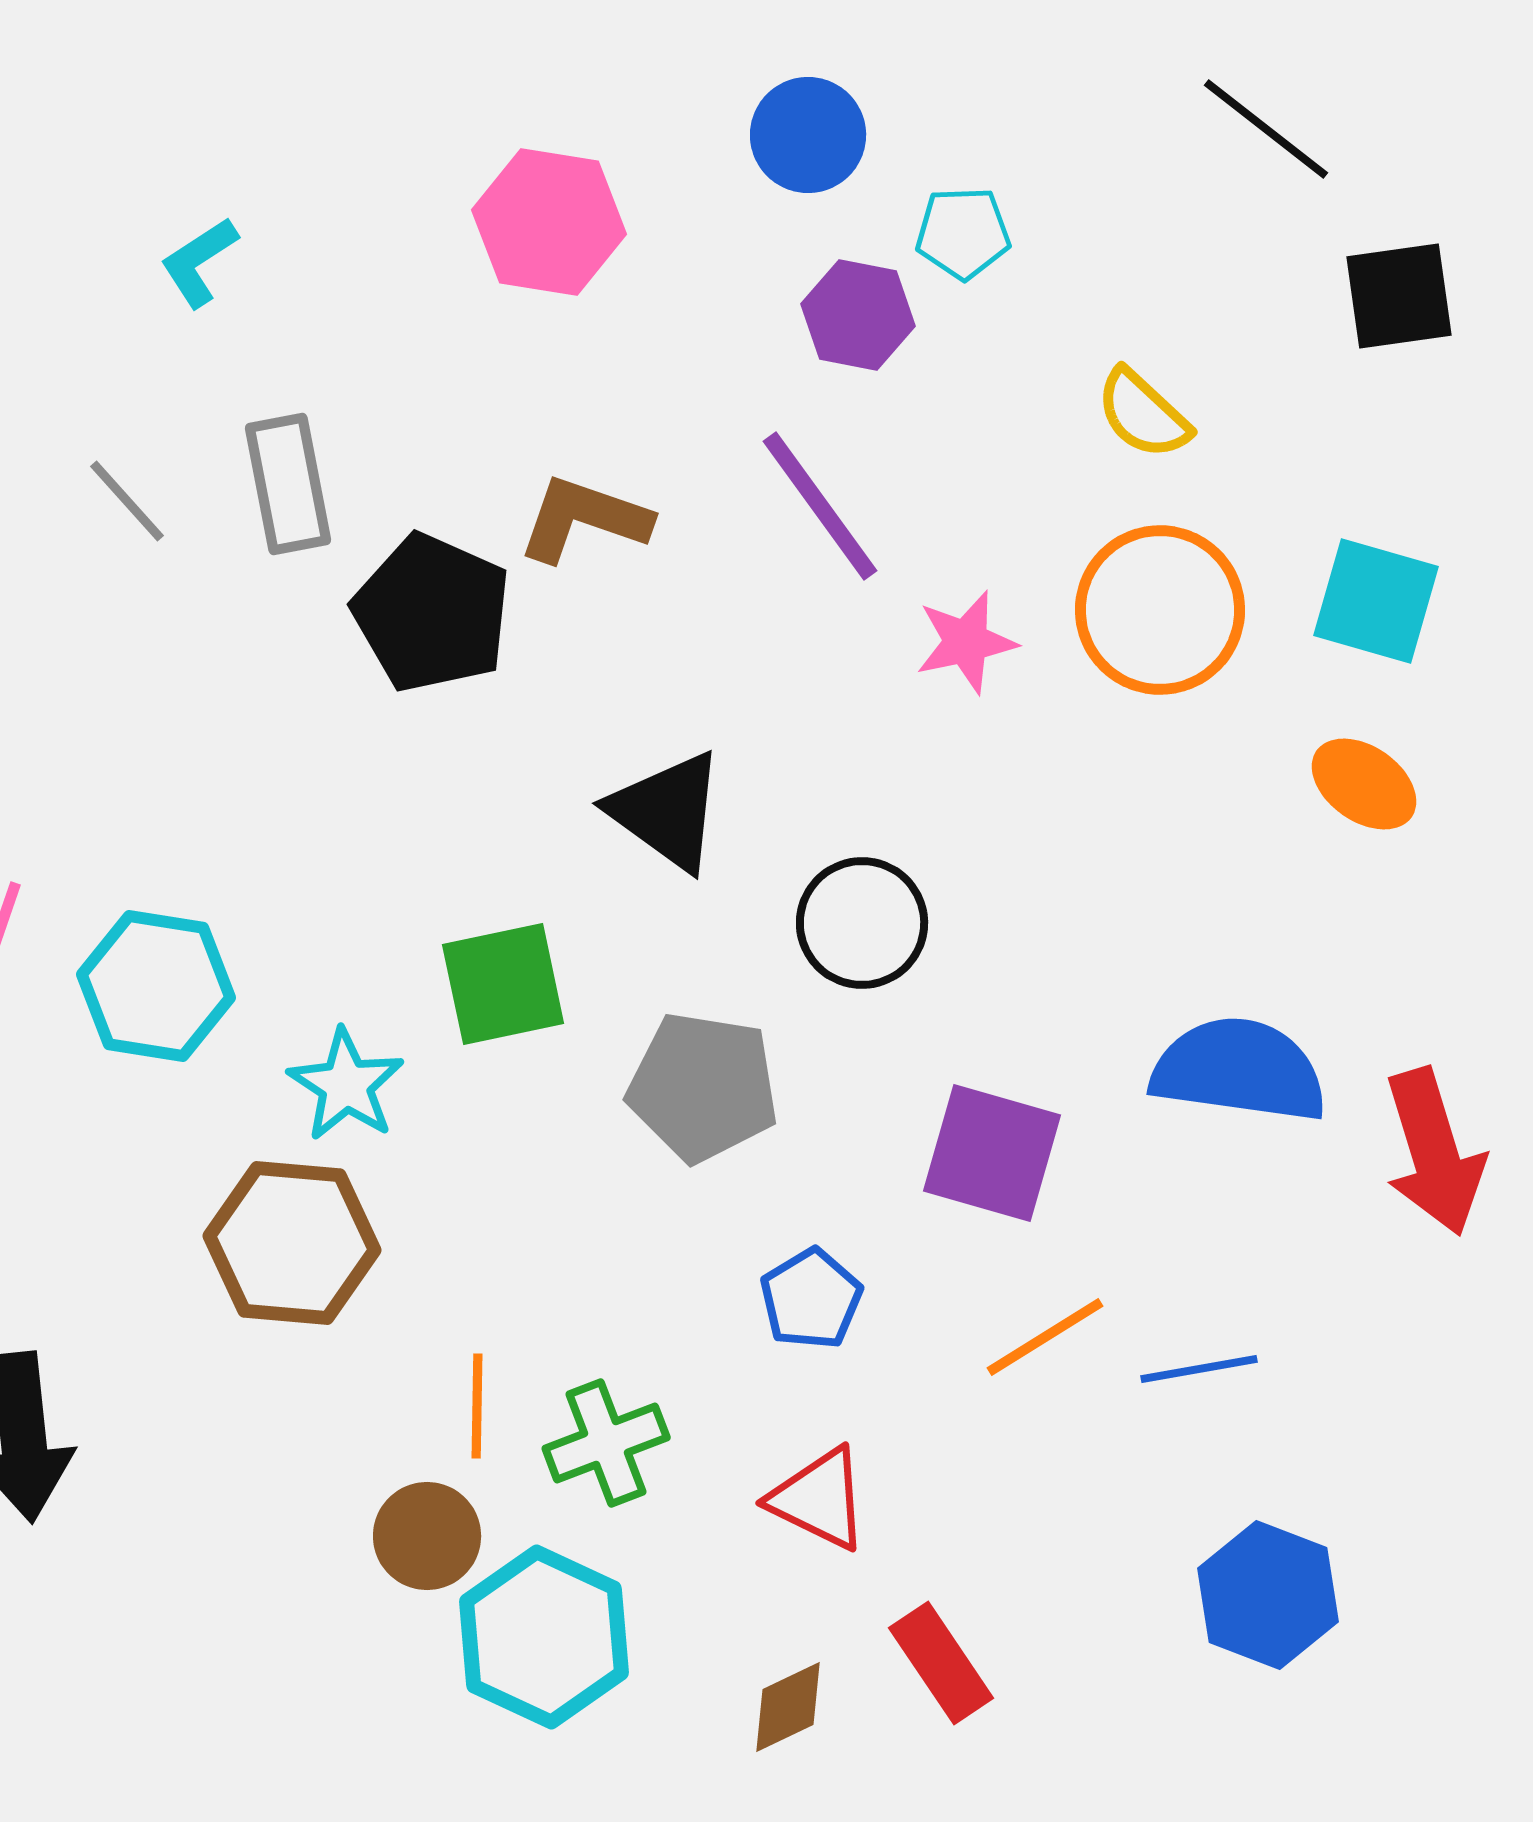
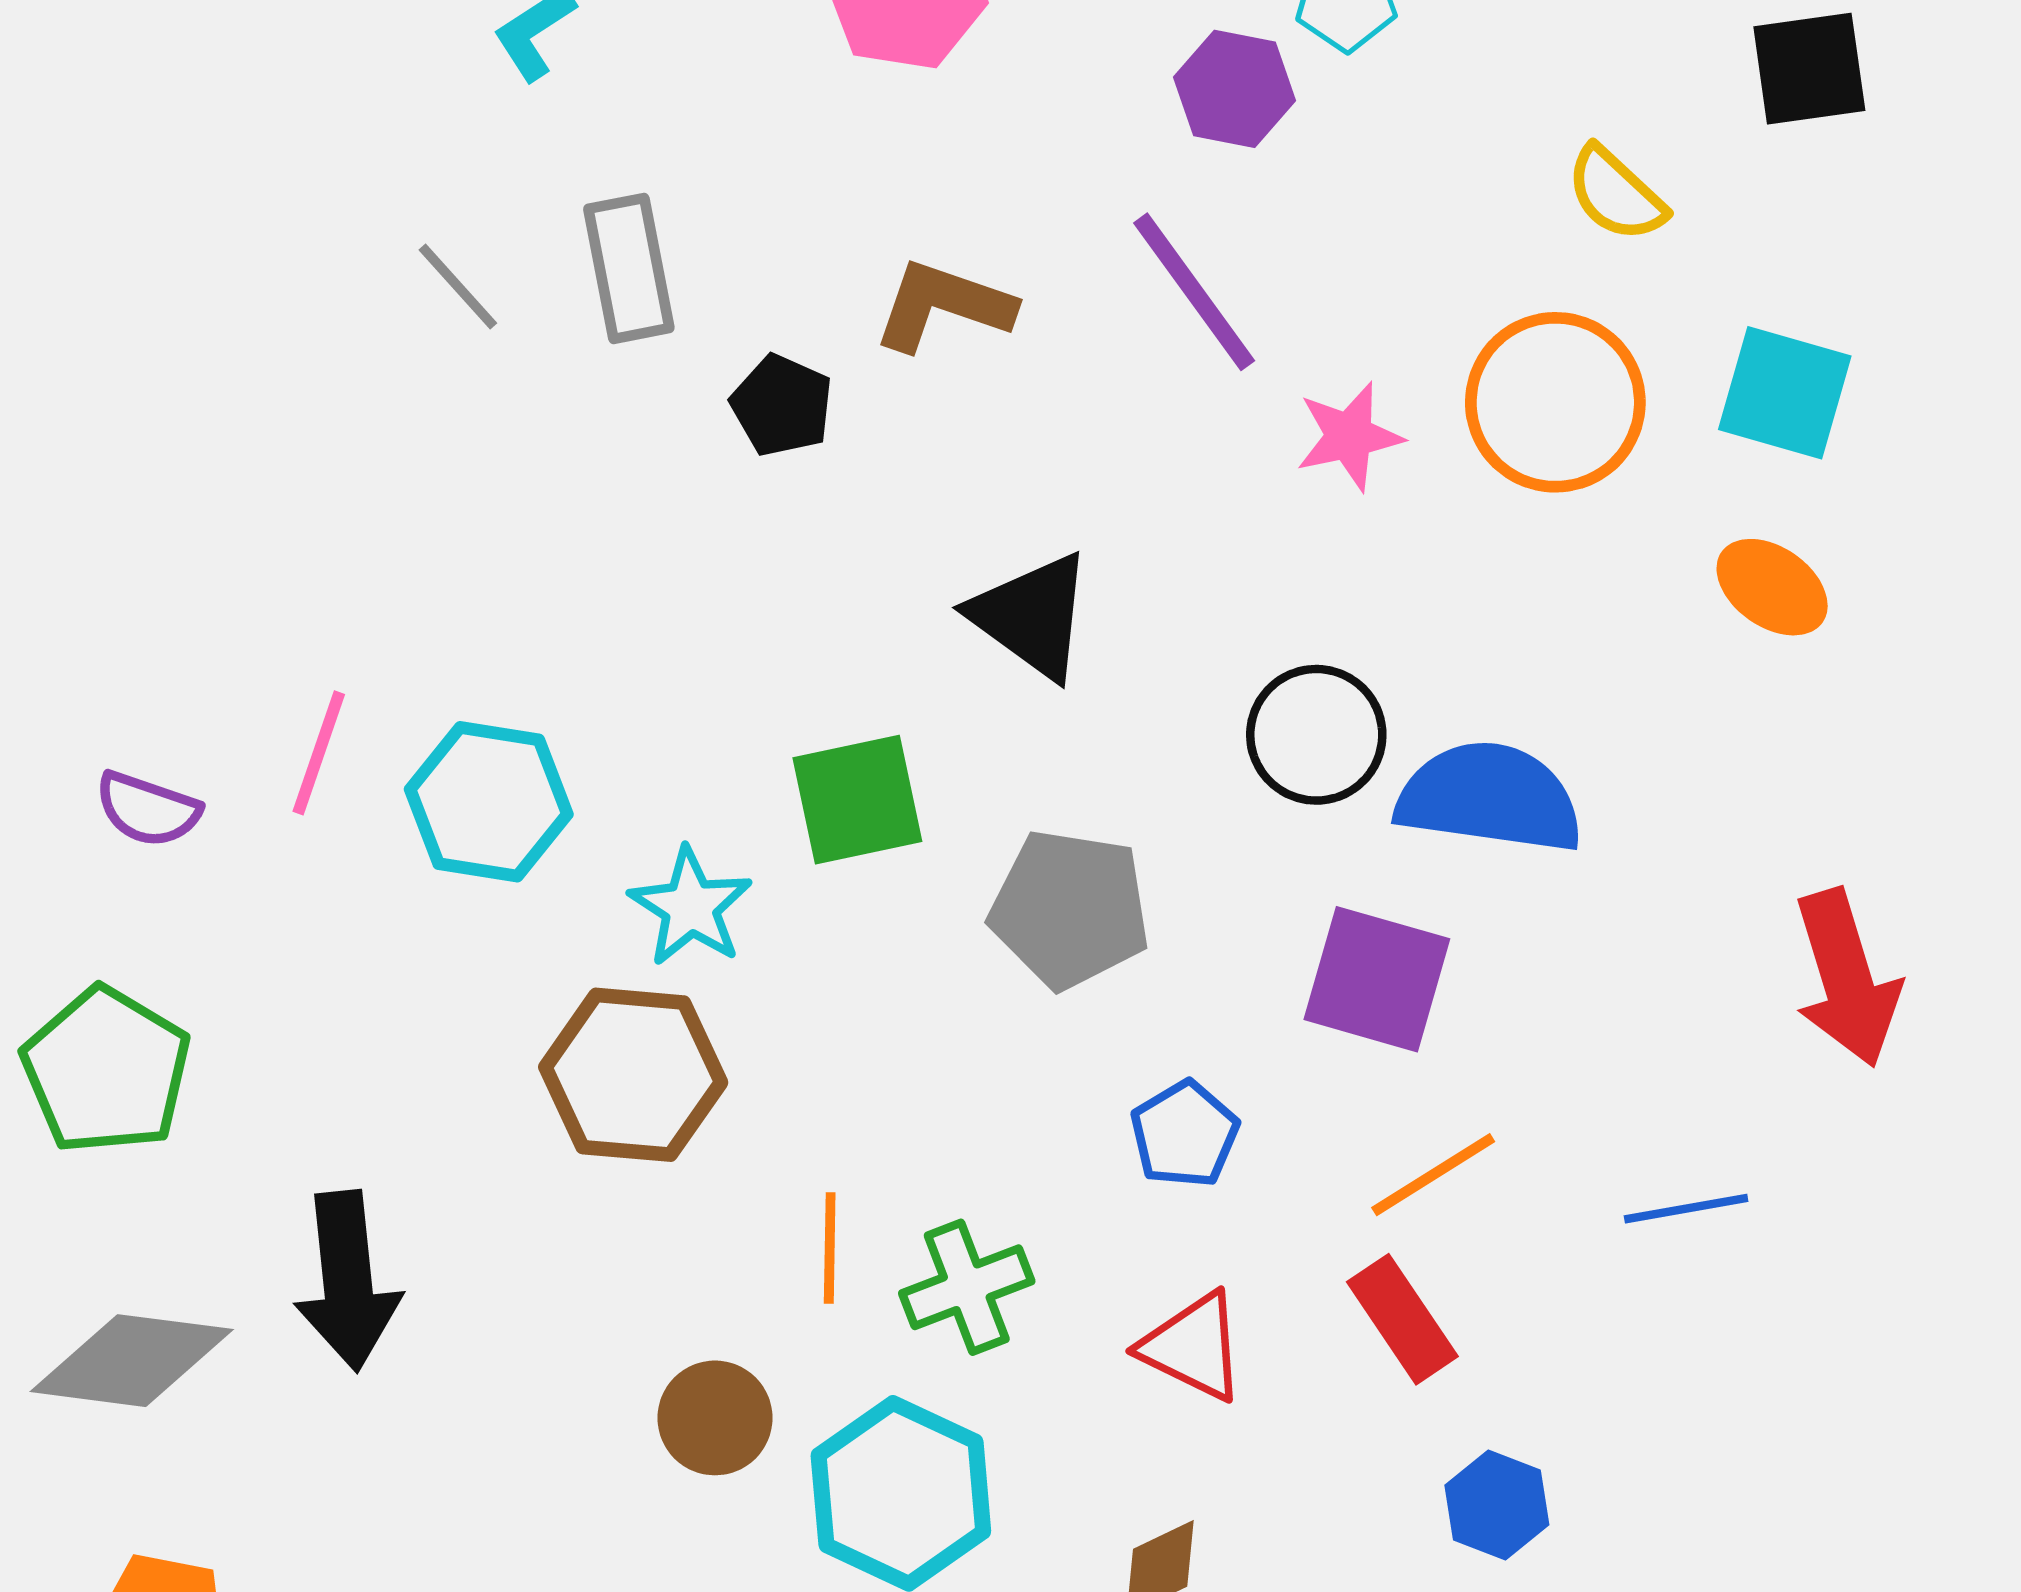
yellow semicircle: (1143, 414) -> (1616, 194), moved
black pentagon: (432, 613) -> (782, 405), size x0.6
black circle: (862, 923) -> (1316, 735), moved
blue semicircle: (1239, 1070) -> (1489, 797), moved
blue line: (1199, 1369) -> (1686, 1209), moved
brown circle: (427, 1536) -> (715, 1418), moved
blue hexagon: (1268, 1595) -> (1497, 1505), moved, size x0.7
red rectangle: (941, 1663) -> (1402, 1319), moved

